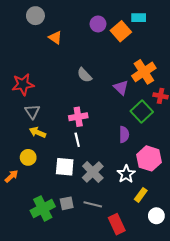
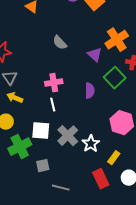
purple semicircle: (124, 134) -> (90, 91), moved
white star: (126, 174) -> (91, 144), moved
gray line: (93, 204) -> (61, 188), moved
green cross: (43, 208) -> (20, 147), moved
red rectangle: (117, 224) -> (101, 179), moved

